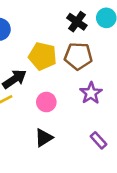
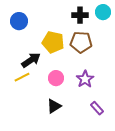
black cross: (77, 22) -> (80, 15), turned -35
purple star: (91, 93) -> (85, 79), moved

